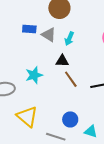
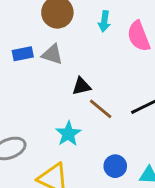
cyan arrow: (69, 39) -> (104, 21), moved
cyan star: (34, 75) -> (68, 134), moved

